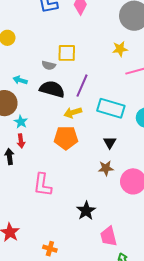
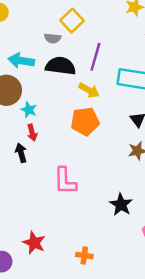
yellow square: (67, 53) -> (72, 21), turned -36
cyan arrow: (20, 80) -> (21, 61), size x1.5
yellow arrow: (73, 113) -> (89, 90), turned -126

